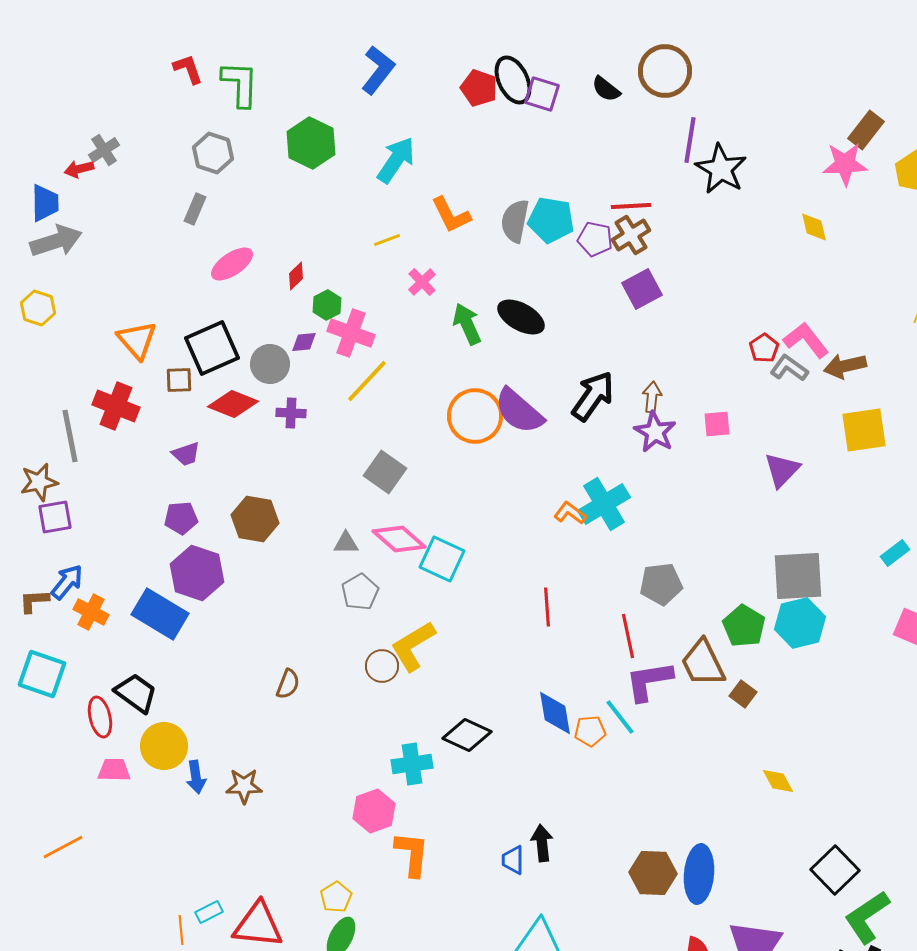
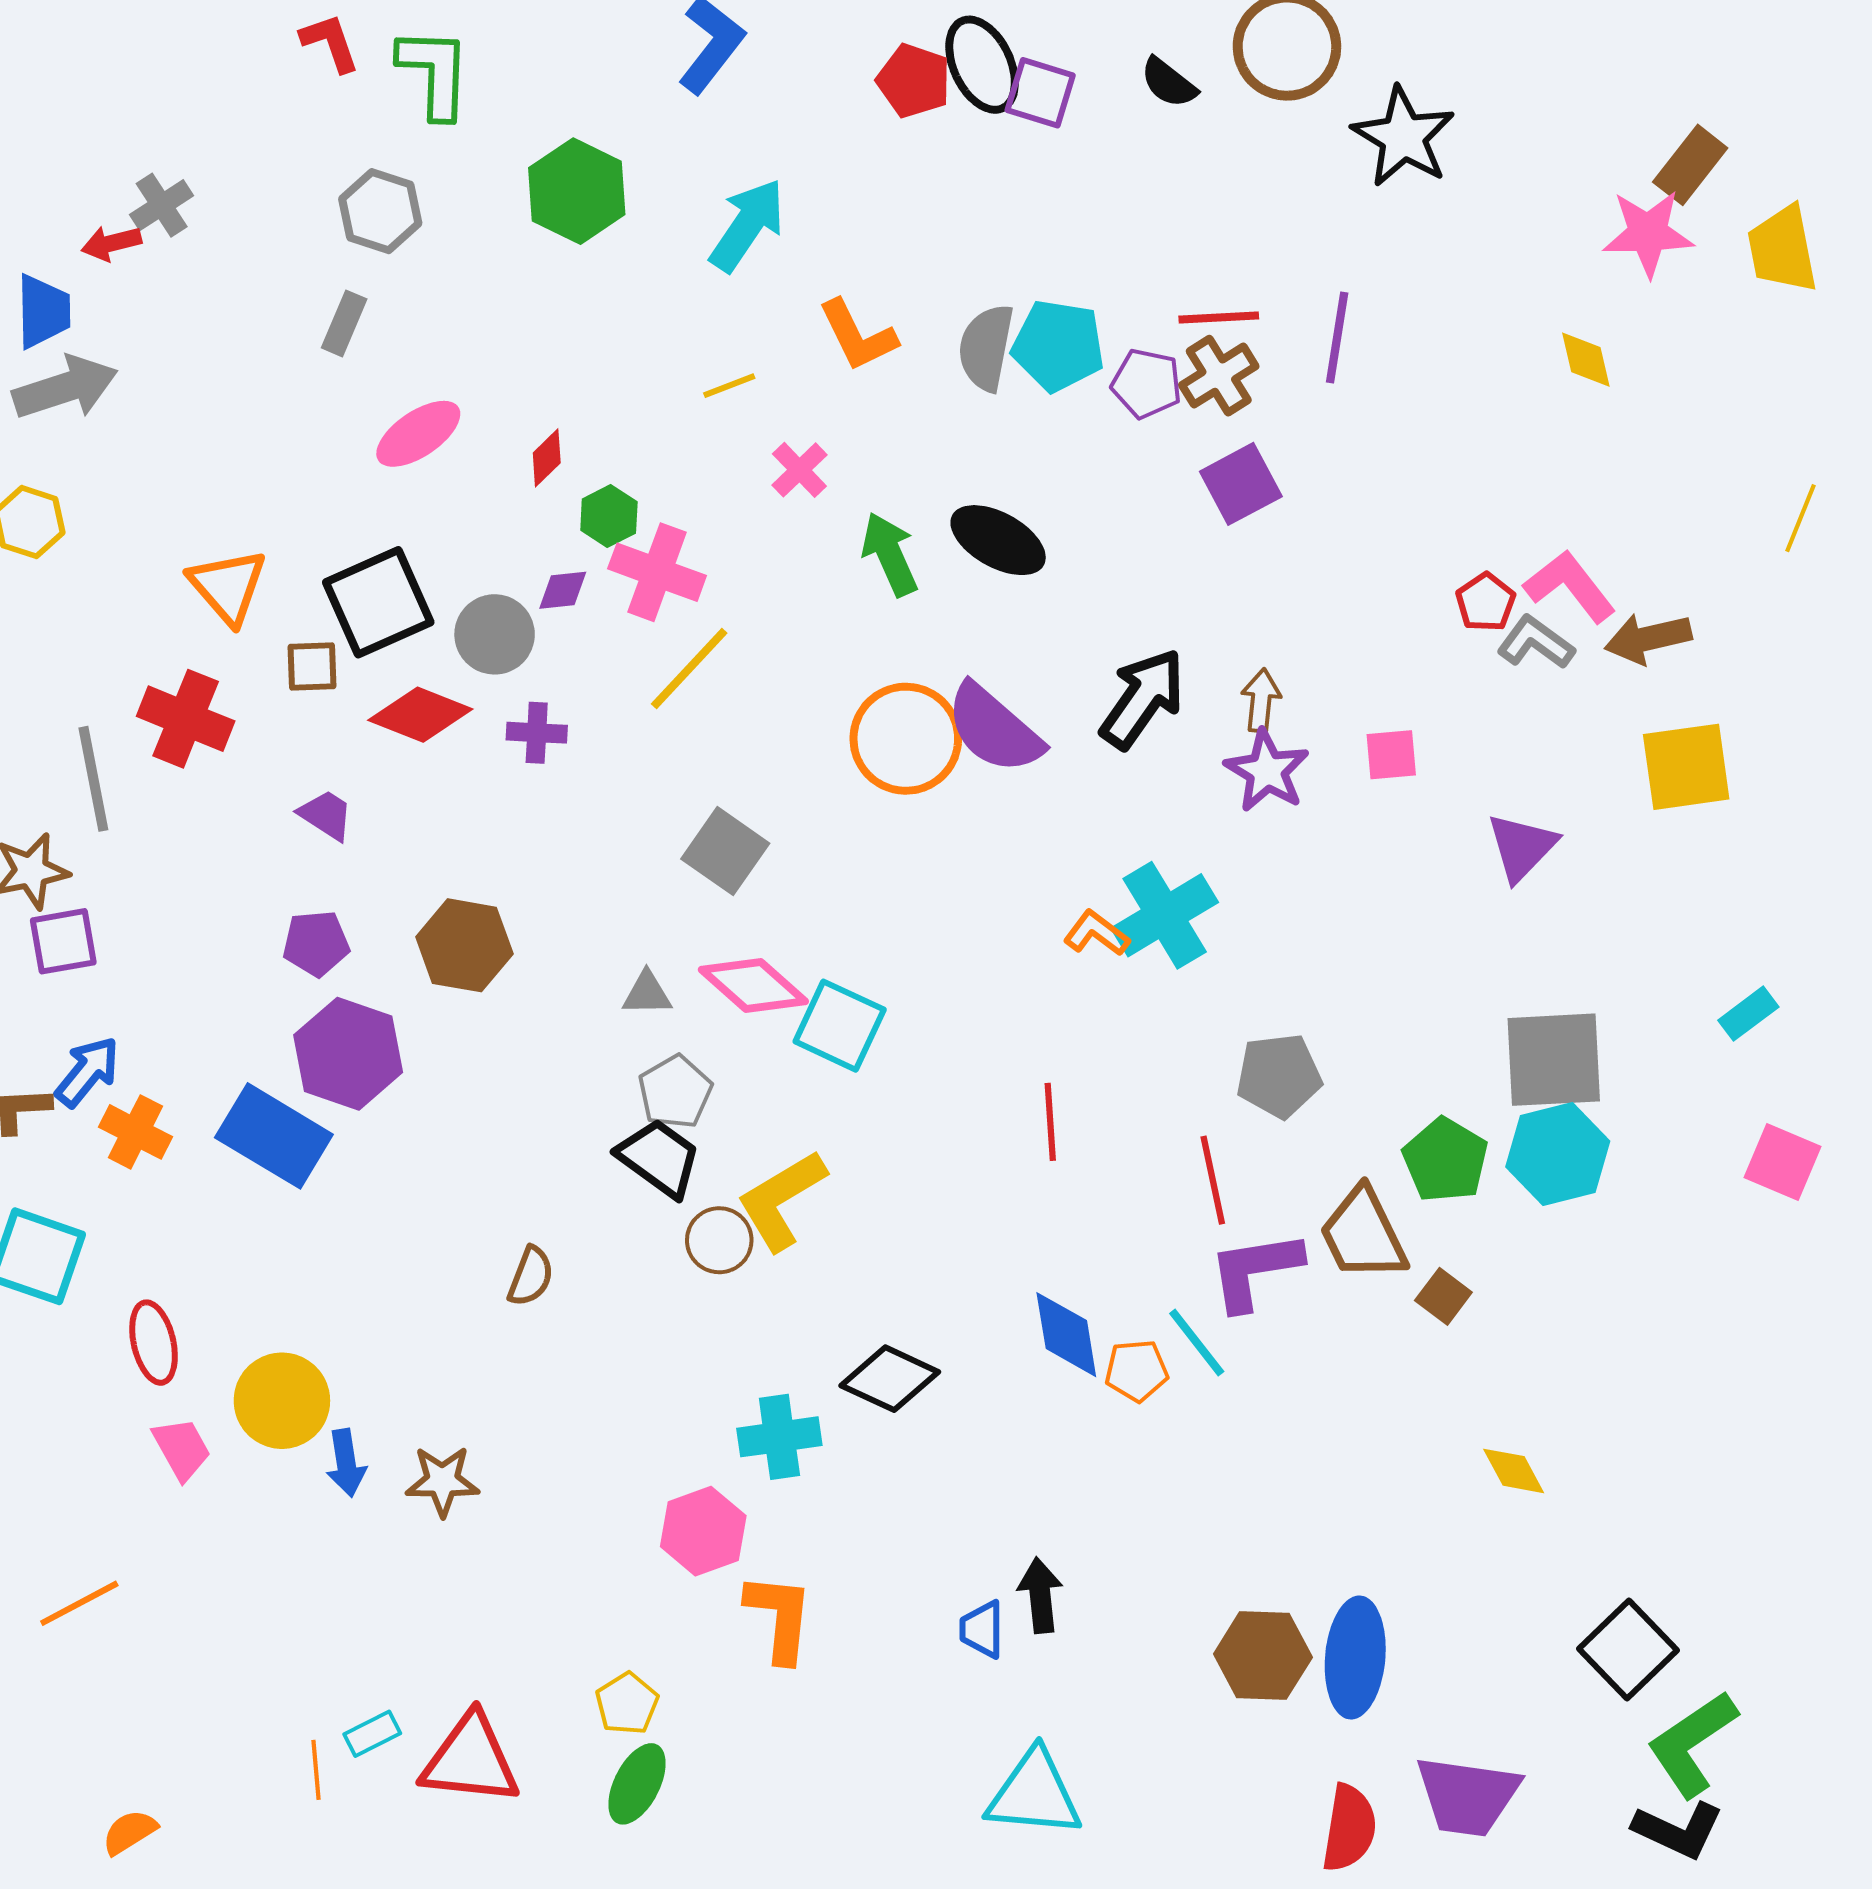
purple line: (690, 140) -> (1337, 337), moved
black star: (721, 169) -> (1403, 137), moved
purple trapezoid: (186, 454) -> (326, 815), turned -128
black trapezoid: (136, 693) -> (659, 1158), moved
pink trapezoid: (114, 770) -> (182, 1449), turned 60

